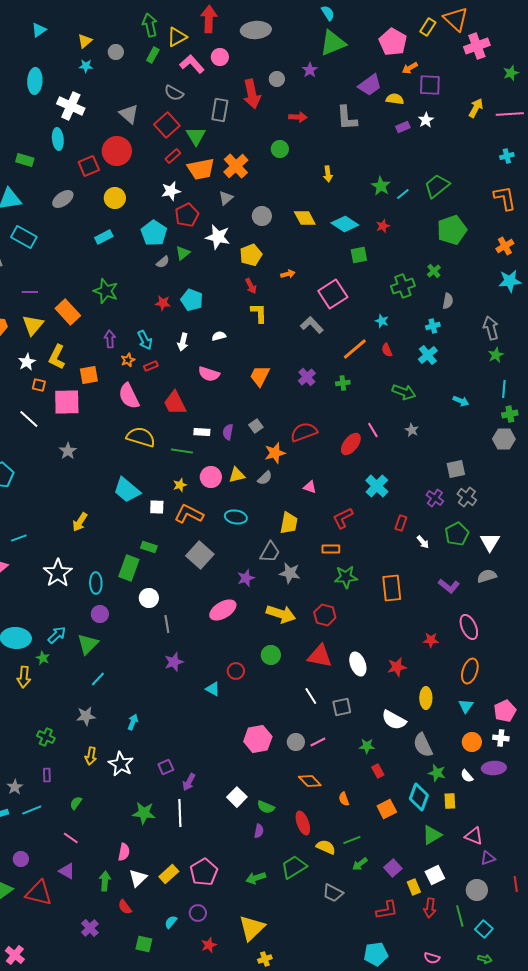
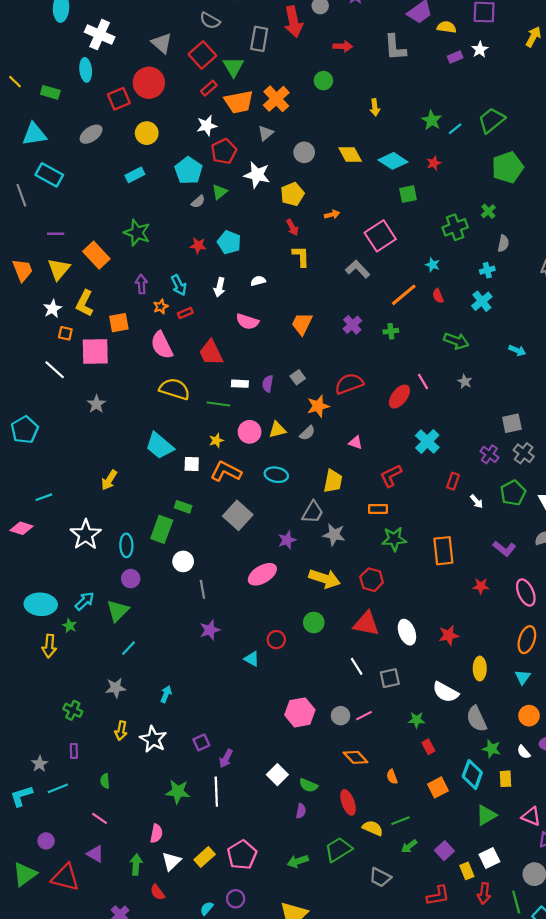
red star: (431, 640) -> (481, 586), moved
green semicircle: (76, 803) -> (105, 781), turned -40

